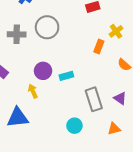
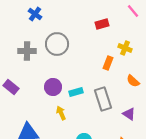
yellow cross: (116, 31) -> (125, 48), turned -32
yellow arrow: (33, 91) -> (61, 113), moved
gray rectangle: (94, 99) -> (103, 99), moved

